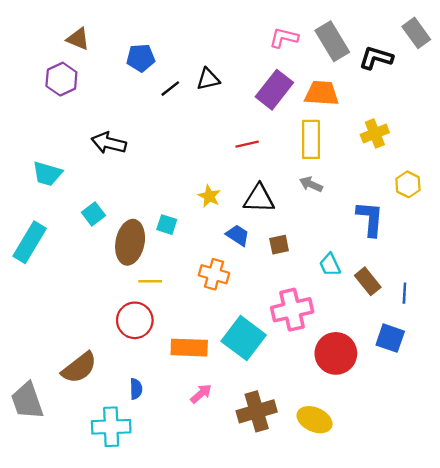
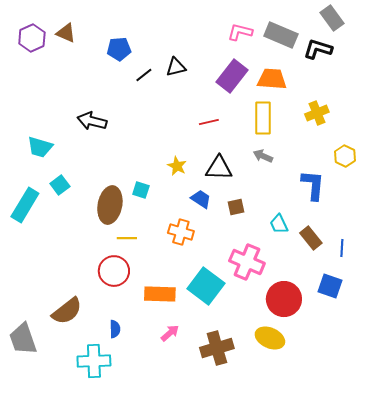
gray rectangle: (416, 33) -> (332, 18), moved
gray rectangle: (332, 41) -> (281, 35), turned -36
purple hexagon: (61, 79) -> (32, 38), moved
cyan square: (93, 214) -> (60, 185), moved
pink cross: (292, 310) -> (247, 262), turned 36
yellow ellipse: (315, 420) -> (270, 338), moved

